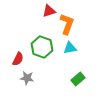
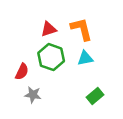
red triangle: (49, 11) -> (49, 29), moved
orange L-shape: (67, 24) -> (82, 29), turned -35

